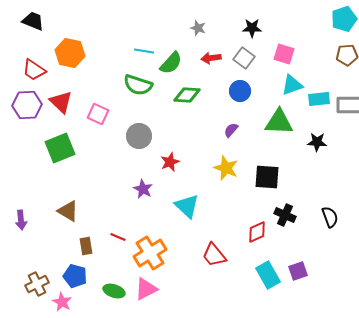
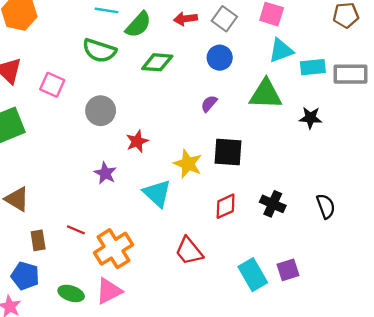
yellow star: (226, 168) -> (188, 164), moved
black square: (267, 177) -> (228, 152), moved
red diamond: (257, 232) -> (226, 206), moved

